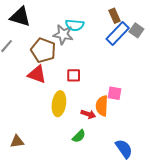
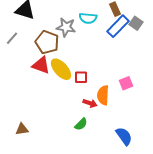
cyan semicircle: (75, 25) -> (88, 18), moved
red square: (74, 75) -> (81, 77), moved
pink square: (114, 93) -> (126, 83), moved, turned -32
yellow ellipse: (59, 104) -> (61, 69), moved, turned -50

